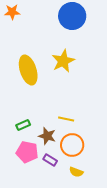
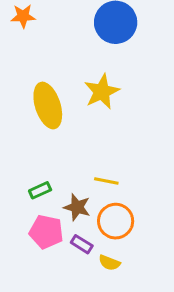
yellow semicircle: (76, 172) -> (109, 263), moved

